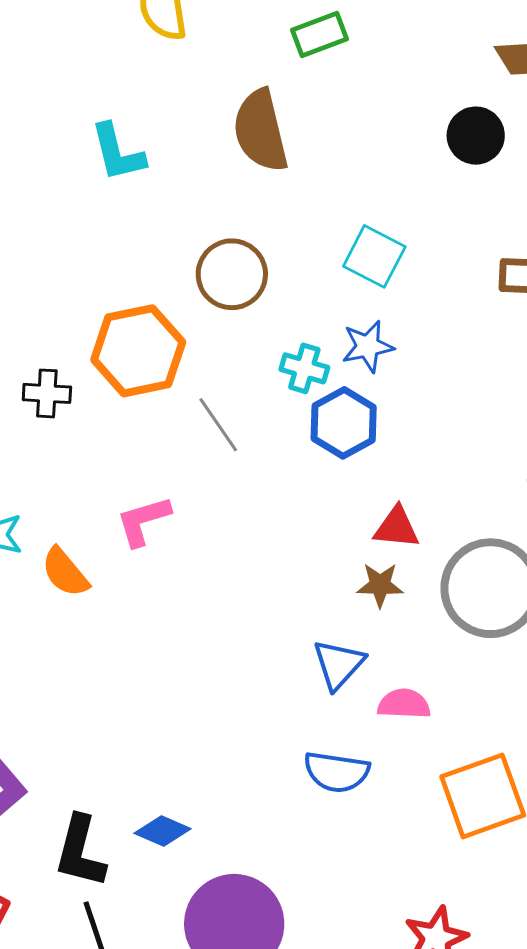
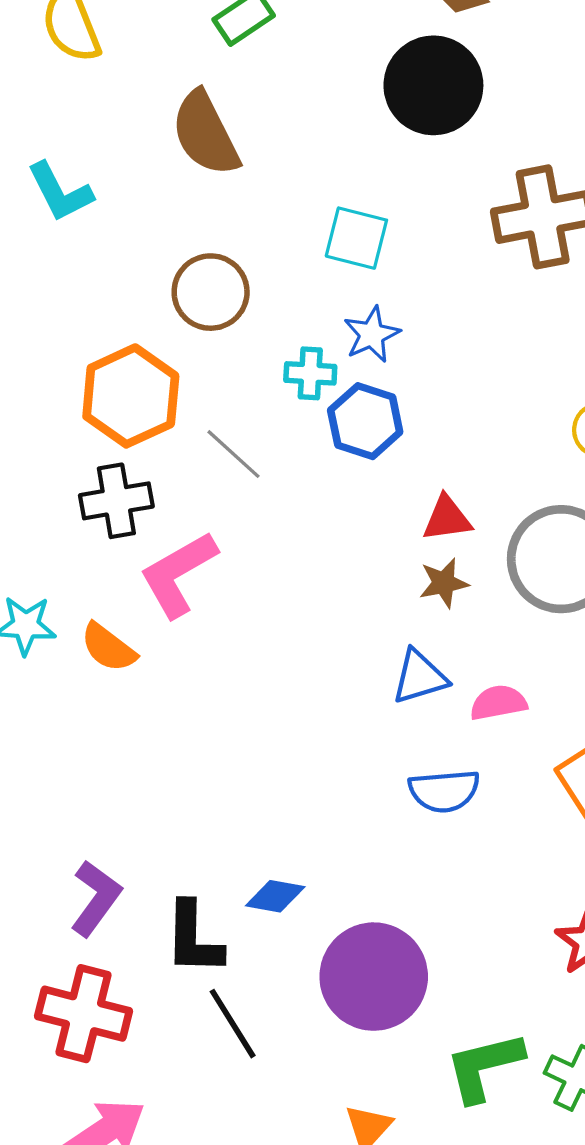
black circle: (476, 136) -> (433, 85), size x1.6
black cross: (47, 393) -> (116, 501), moved, size x1.4
pink L-shape: (143, 521) -> (178, 574), size x1.4
blue triangle: (338, 664) -> (419, 677), turned 44

